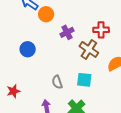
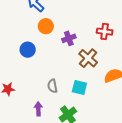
orange circle: (46, 14) -> (46, 26), moved
red cross: (101, 30) -> (105, 32), moved

